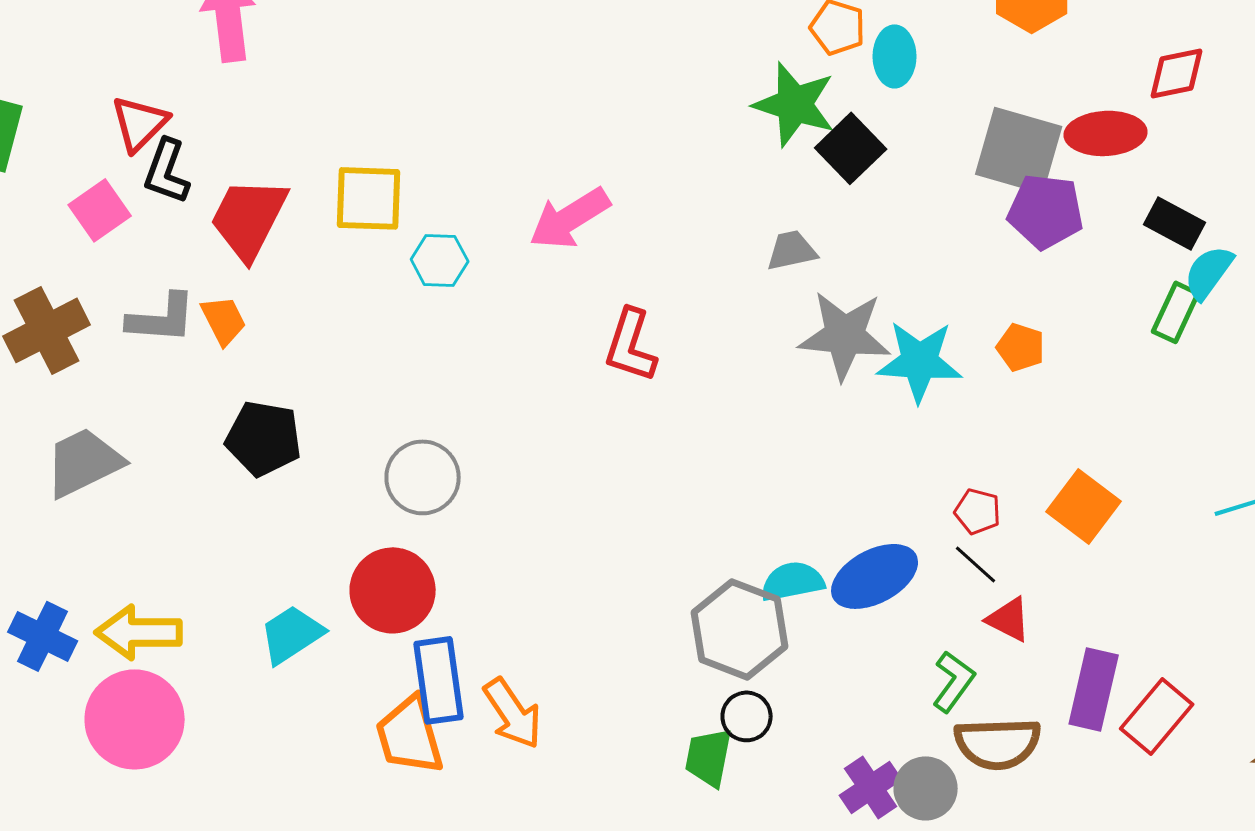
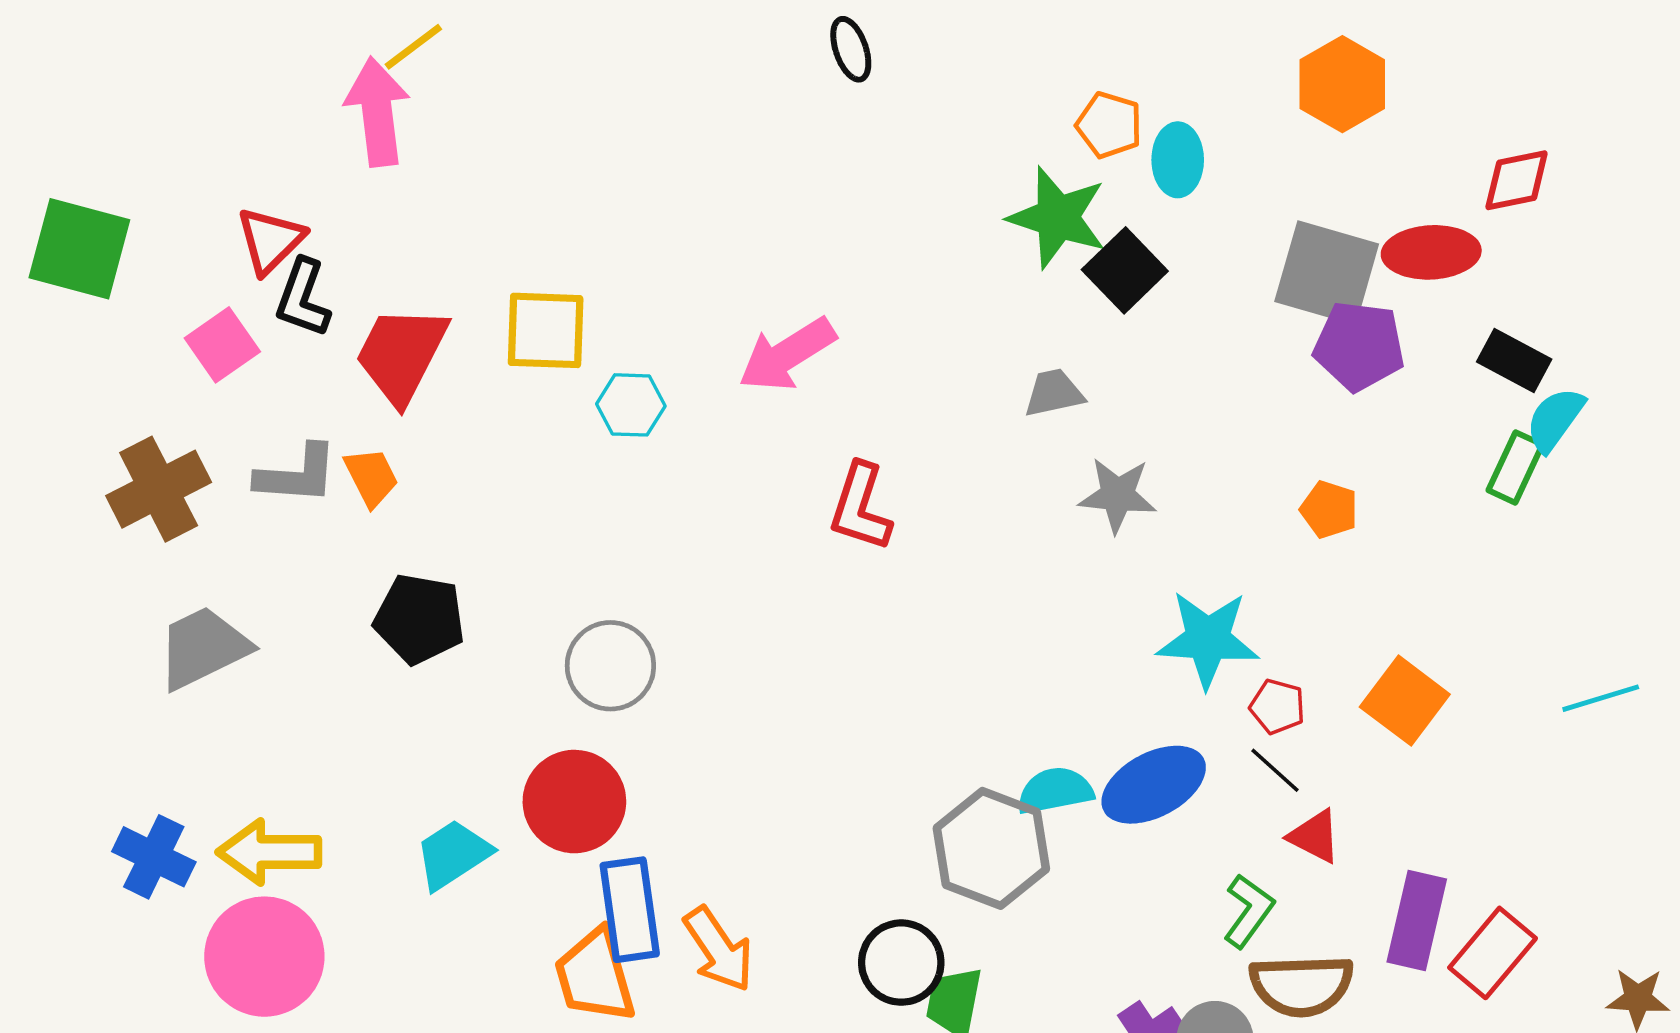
gray star: (845, 335) -> (1118, 495), size x0.7
cyan star: (920, 361) -> (1208, 639), moved
black circle: (747, 716) -> (901, 963), moved, size x1.4

